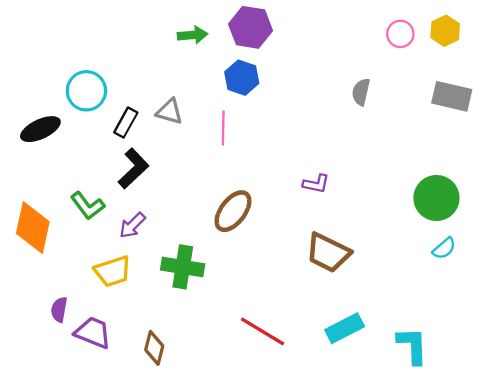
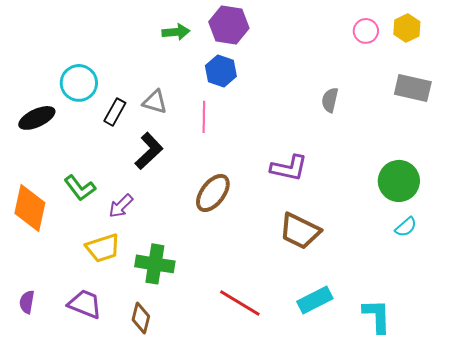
gray semicircle: (361, 92) -> (330, 100), moved
black L-shape: (133, 168) -> (149, 151), moved
purple L-shape: (316, 184) -> (289, 168), size x1.5
green cross: (183, 267) -> (155, 264), moved
purple semicircle: (59, 310) -> (27, 302), moved

